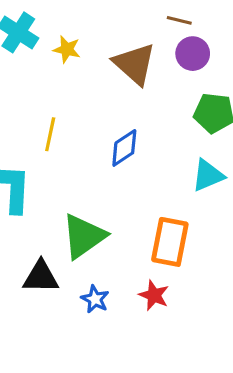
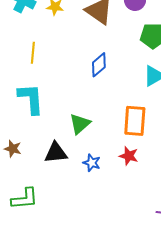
yellow line: (50, 134) -> (33, 53), moved
green triangle: (84, 236) -> (80, 124), size x0.7

